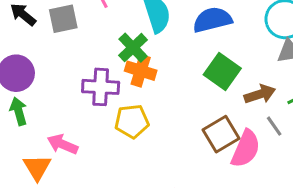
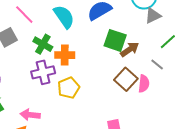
green cross: (133, 48) -> (43, 44), moved
brown arrow: (260, 94) -> (130, 49), moved
pink semicircle: (246, 149) -> (144, 84), size x0.7

